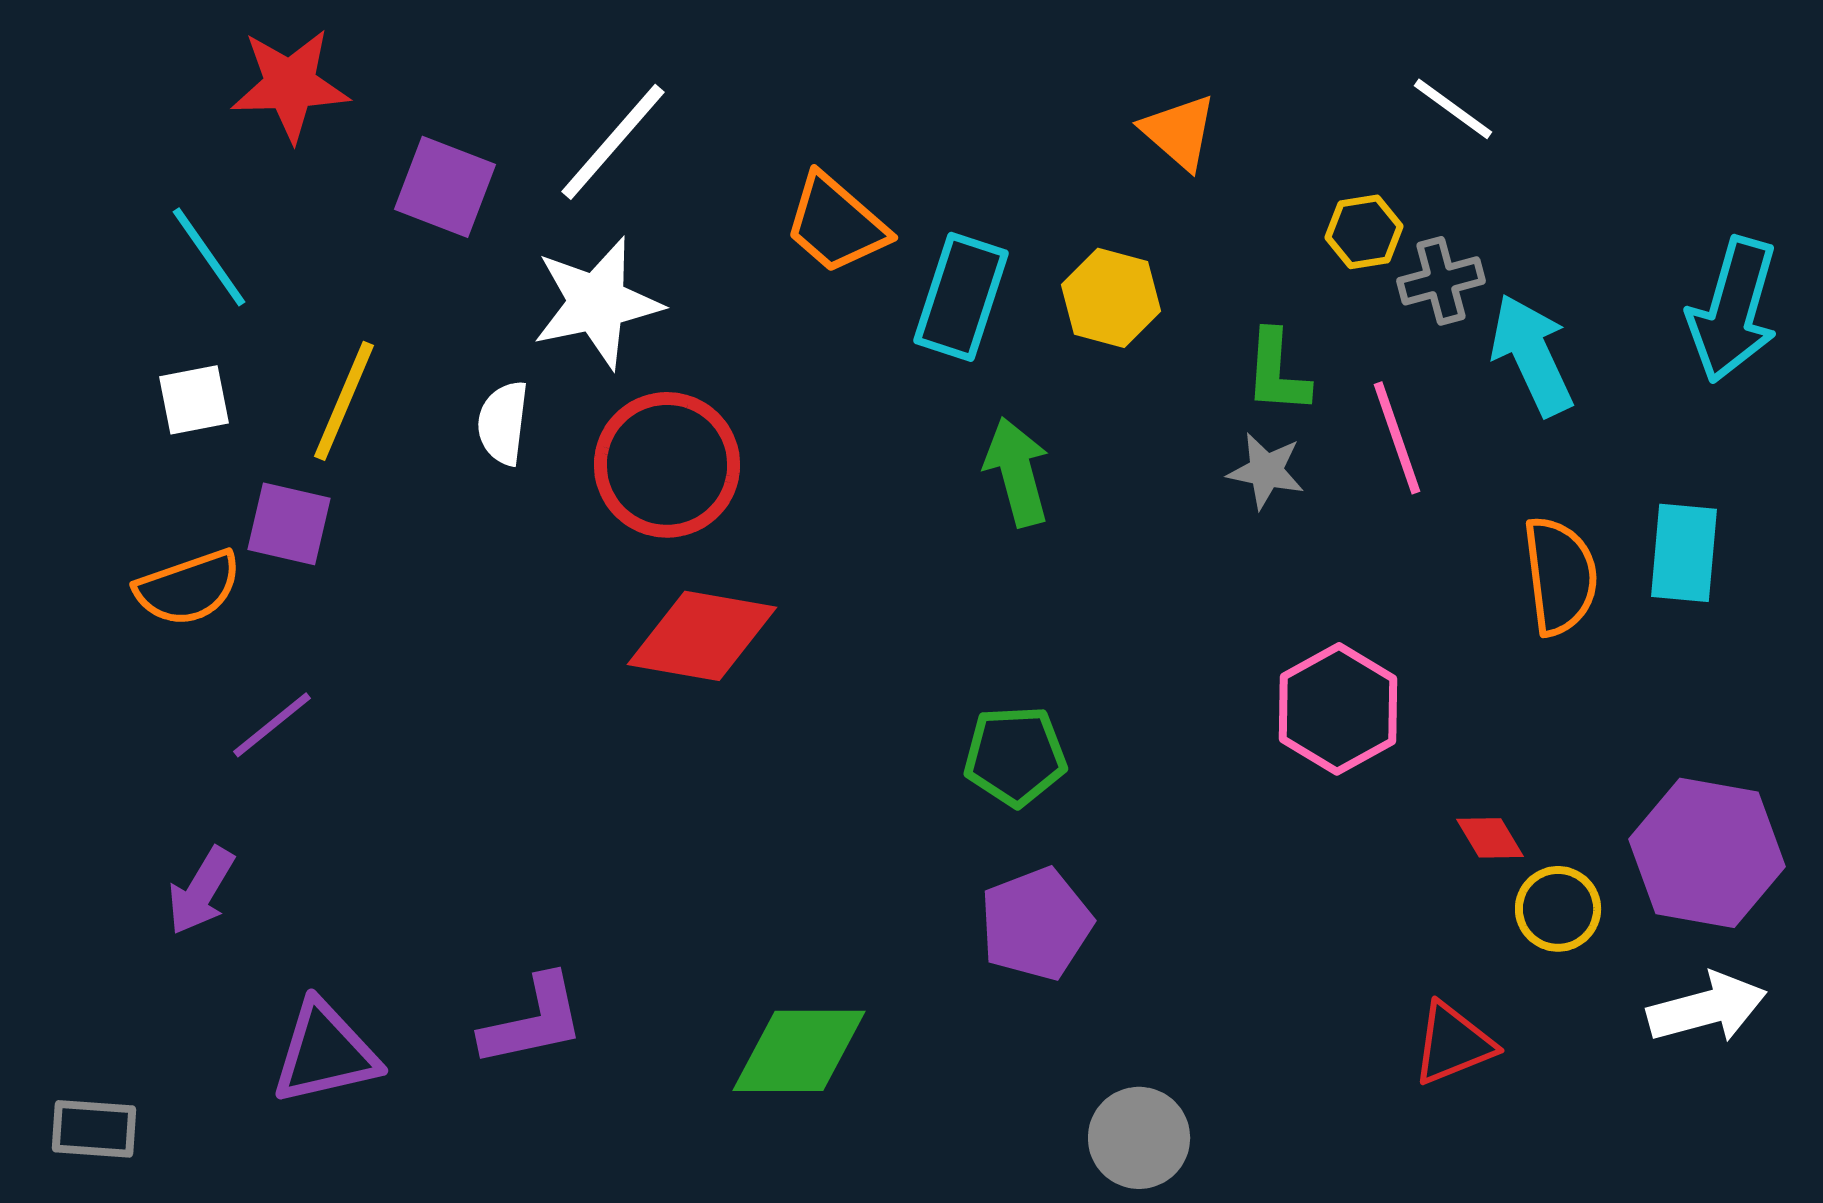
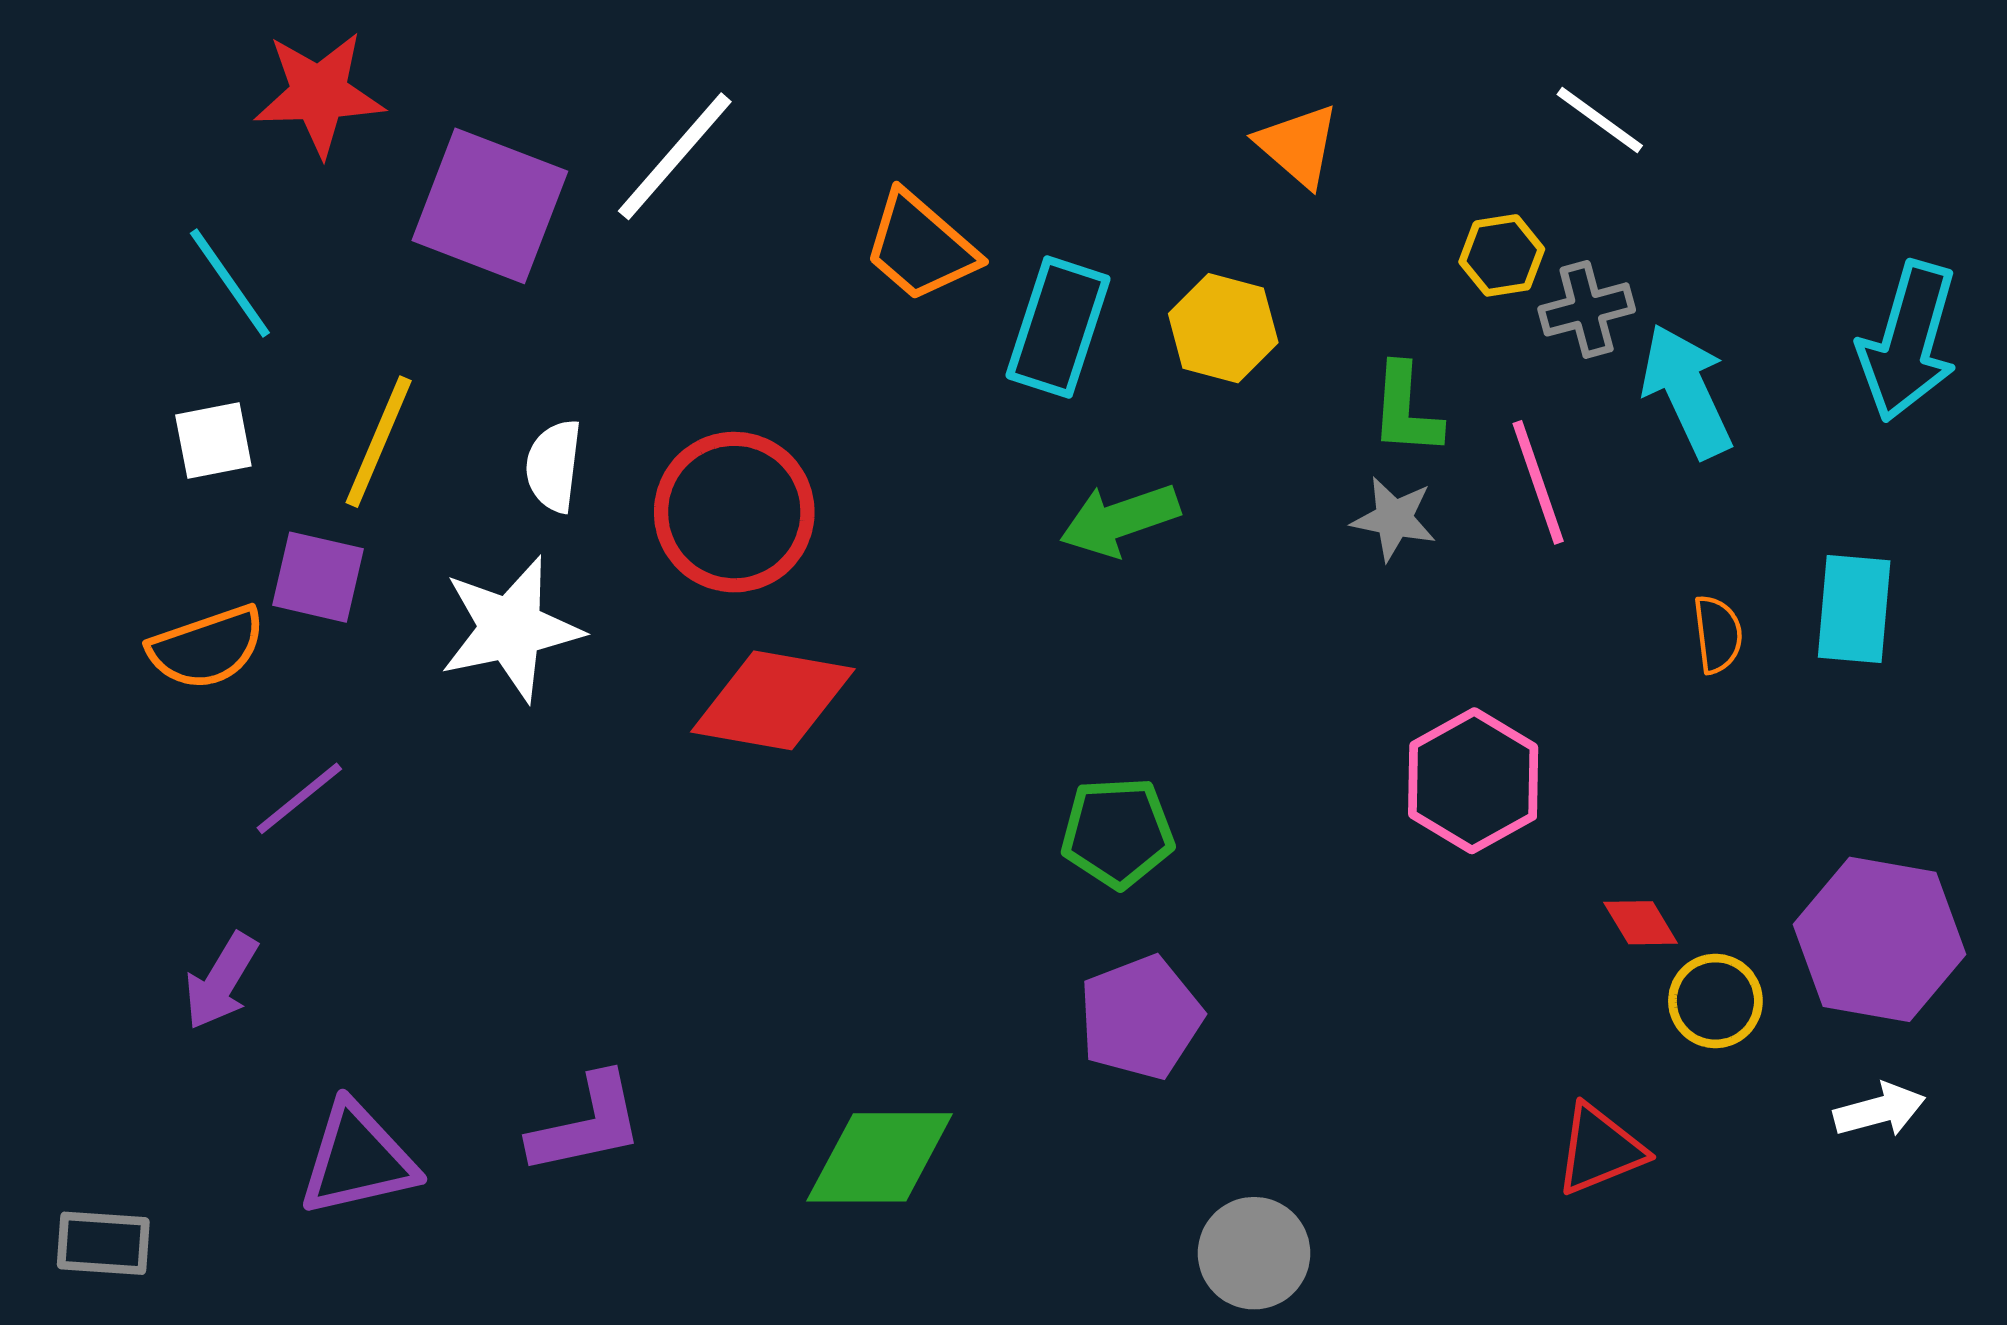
purple square: (445, 187) -> (490, 206), size x1.4
white star: (597, 303) -> (511, 629), moved
green arrow: (1017, 472) -> (1120, 520), turned -94
orange semicircle: (1560, 576) -> (1718, 634), size x0.6
white arrow: (1707, 1008) -> (1880, 1110), size x0.7

